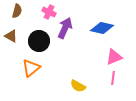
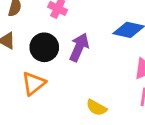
purple arrow: (65, 28) -> (79, 47), moved

